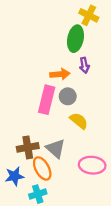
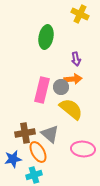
green ellipse: (75, 39) -> (46, 37), moved
orange arrow: (60, 74) -> (73, 79), moved
yellow semicircle: (79, 121) -> (71, 109), size x1.4

